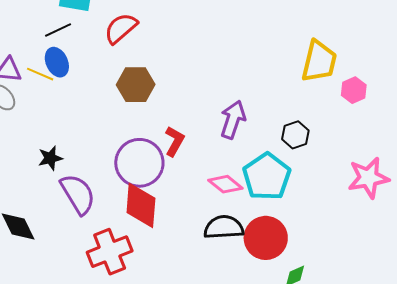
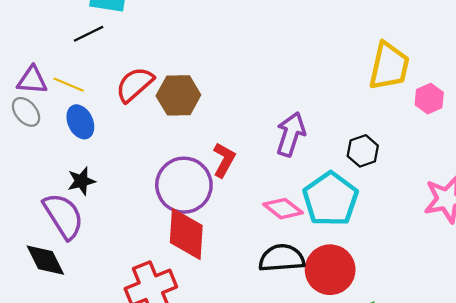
red semicircle: (121, 28) -> (135, 84), moved
blue ellipse: (57, 62) -> (80, 122), moved
purple semicircle: (78, 194) -> (63, 216), moved

